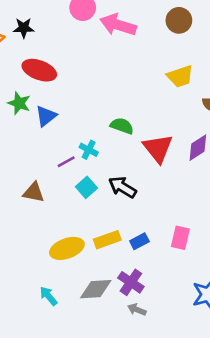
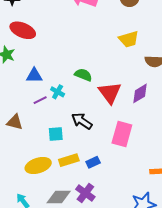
blue triangle: (46, 116) -> (34, 76), moved, turned 36
cyan square: (86, 187) -> (56, 134), moved, turned 35
pink rectangle: (180, 238) -> (122, 134), moved, size x1.4

